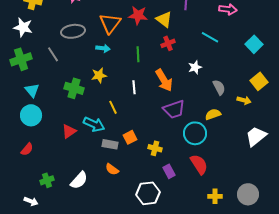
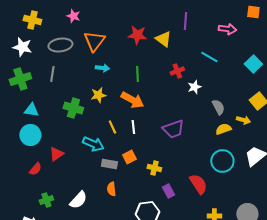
orange triangle: (110, 23) -> (94, 41), moved
gray ellipse: (73, 31) -> (60, 45), moved
red cross: (168, 43) -> (177, 71), moved
gray line: (53, 54) -> (52, 74), turned 42
orange arrow: (164, 80) -> (132, 100), moved, turned -30
white line: (134, 87) -> (133, 127), moved
cyan triangle: (32, 90) -> (31, 110), turned -42
yellow semicircle: (213, 114) -> (223, 129), moved
red triangle: (69, 131) -> (56, 154), moved
cyan circle: (195, 133) -> (222, 161), moved
red semicircle: (27, 149) -> (35, 169), moved
orange semicircle: (112, 169) -> (111, 189), turned 48

